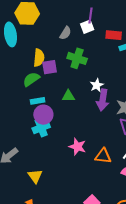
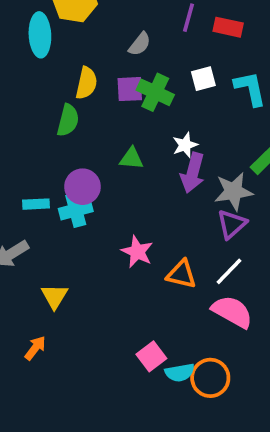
white square: (87, 27) -> (203, 79), moved
red rectangle: (114, 35) -> (228, 27), moved
purple square: (50, 67) -> (130, 89), moved
green semicircle: (31, 79) -> (68, 120), turned 132
cyan rectangle: (38, 101) -> (36, 204), moved

